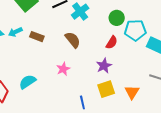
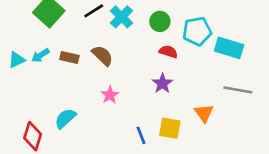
green circle: (117, 18) -> (160, 21), moved
brown semicircle: (73, 40) -> (102, 56), moved
red semicircle: (112, 42) -> (168, 52), turned -96
yellow square: (106, 89) -> (170, 128), moved, turned 36

